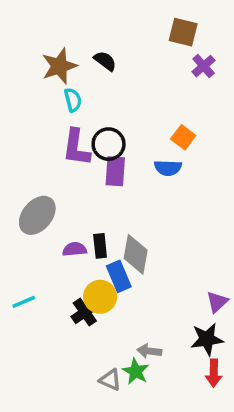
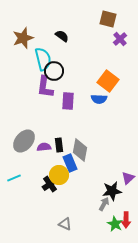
brown star: (59, 66) -> (23, 38), moved
cyan semicircle: (73, 100) -> (43, 59), size x1.6
orange square: (183, 137) -> (108, 81), size x1.5
black circle: (109, 144) -> (54, 71), moved
gray ellipse: (37, 215) -> (24, 141), moved
black star: (207, 339) -> (112, 191), moved
gray arrow: (149, 351) -> (104, 204), moved, turned 112
green star: (136, 371) -> (115, 224), moved

